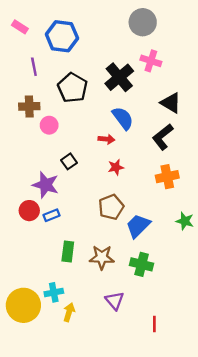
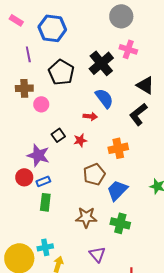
red star: (116, 167) -> (80, 140), moved
orange cross: (167, 177) -> (118, 148), moved
green rectangle: (68, 251) -> (45, 202), moved

